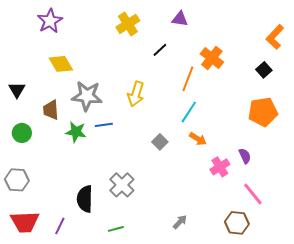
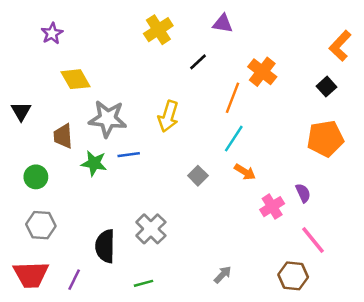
purple star: (50, 21) -> (52, 33), moved, size x0.7
green circle: (22, 133) -> (36, 177), moved
gray hexagon: (17, 180) -> (41, 225), moved

